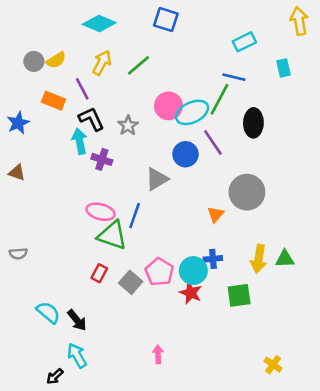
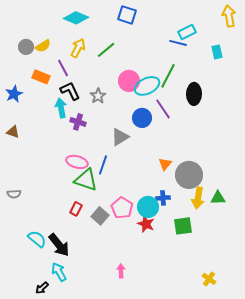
blue line: (234, 77) -> (178, 43), moved
gray circle: (247, 192) -> (189, 175), moved
black arrow: (77, 320) -> (59, 245), size x1.4

